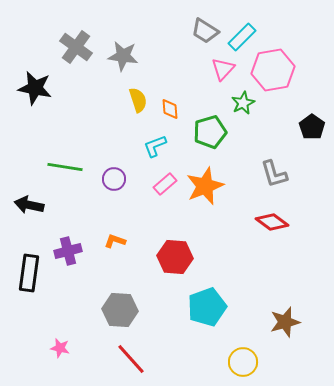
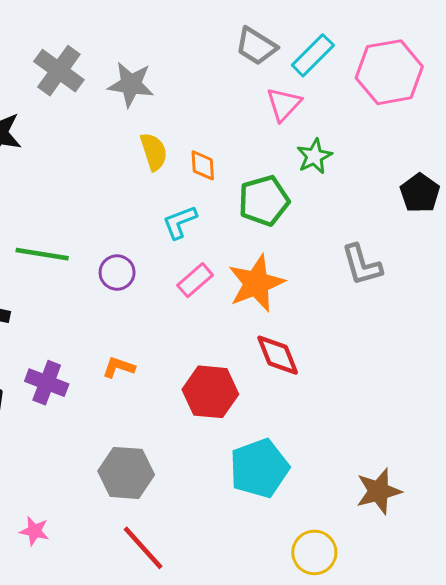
pink hexagon: (273, 70) -> (389, 72), moved
red diamond: (272, 222) -> (278, 355), moved, turned 32
purple cross: (68, 251) -> (47, 383), turned 36

